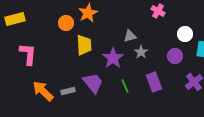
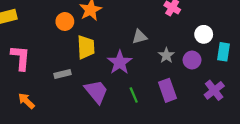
gray star: (141, 52) -> (166, 55), moved
orange arrow: (43, 91) -> (26, 101), moved, size x0.7
gray rectangle: (68, 91) -> (63, 74), moved

